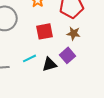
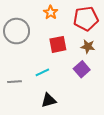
black triangle: (50, 64) -> (49, 100), moved

